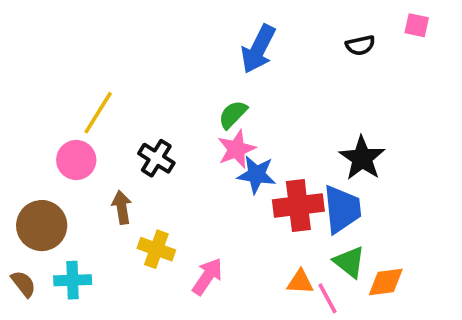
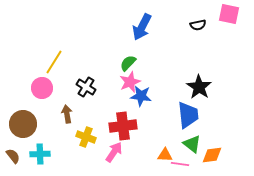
pink square: (417, 25) -> (229, 14), size x1.5
red cross: (298, 206) -> (123, 126), moved
pink line: (327, 298) -> (180, 164), turned -54

